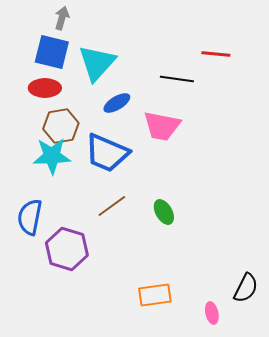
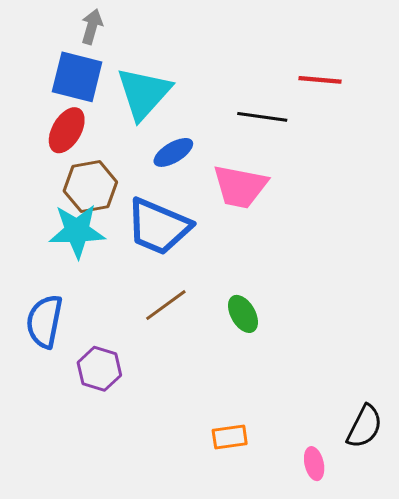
red ellipse: (45, 88) -> (67, 130), turned -60
purple hexagon: (67, 249) -> (99, 369), size x0.7
orange rectangle: (155, 295) -> (230, 437), size x0.7

